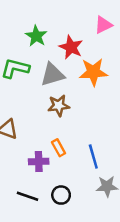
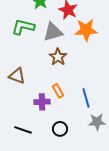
brown star: (59, 106) -> (58, 57), turned -30
black line: (28, 196) -> (23, 130), moved

